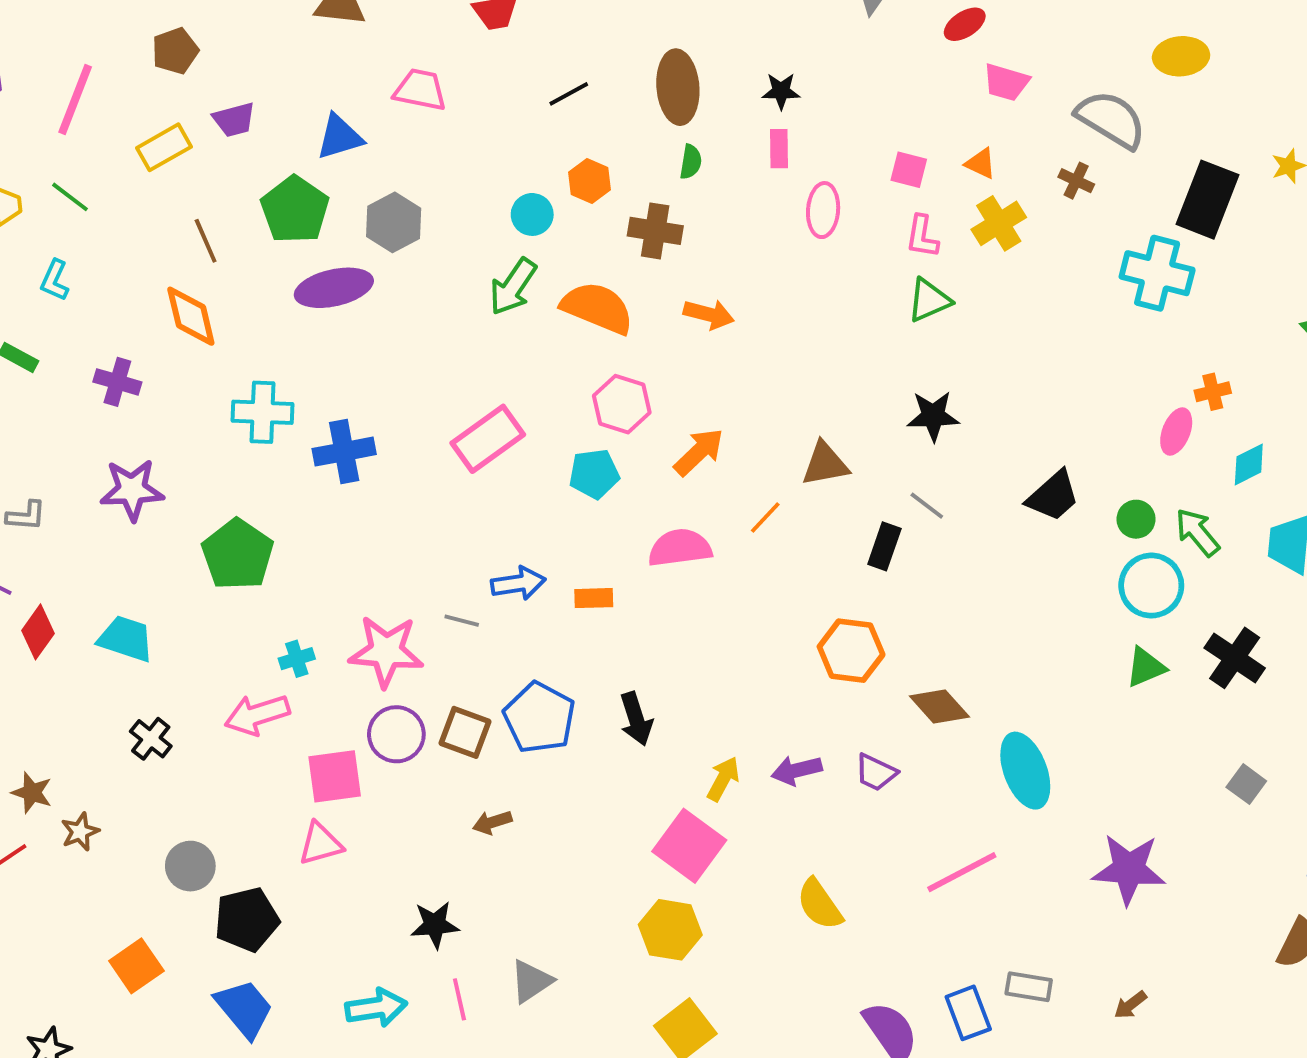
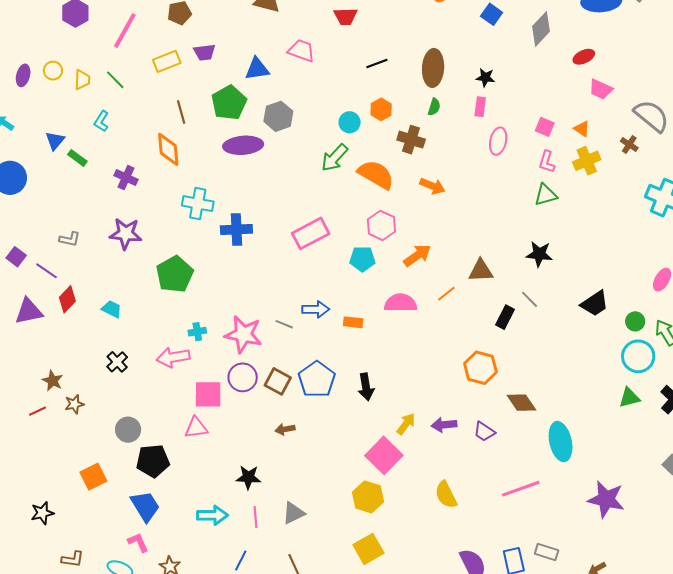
cyan trapezoid: (126, 639) -> (112, 309), size x0.7

